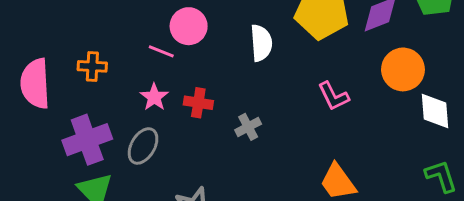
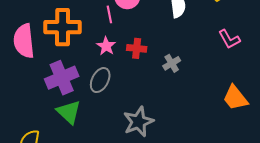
pink line: (161, 51) -> (109, 14), turned 60
orange cross: (92, 66) -> (63, 27), size x1.8

